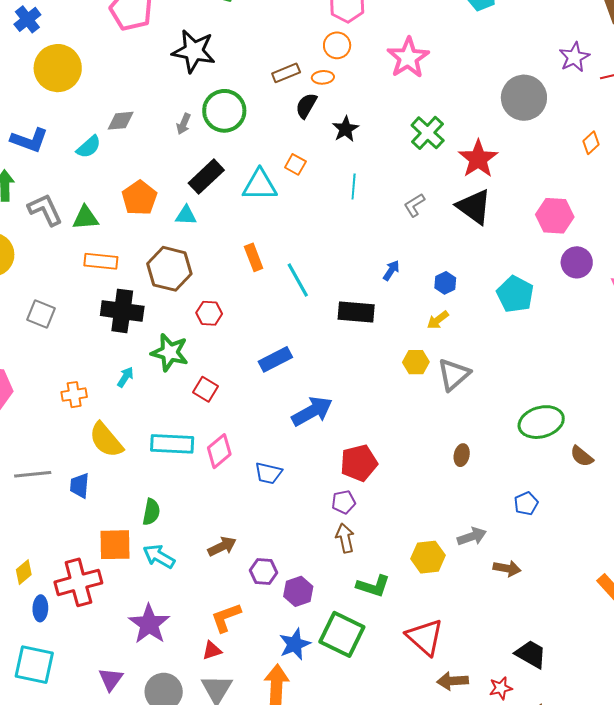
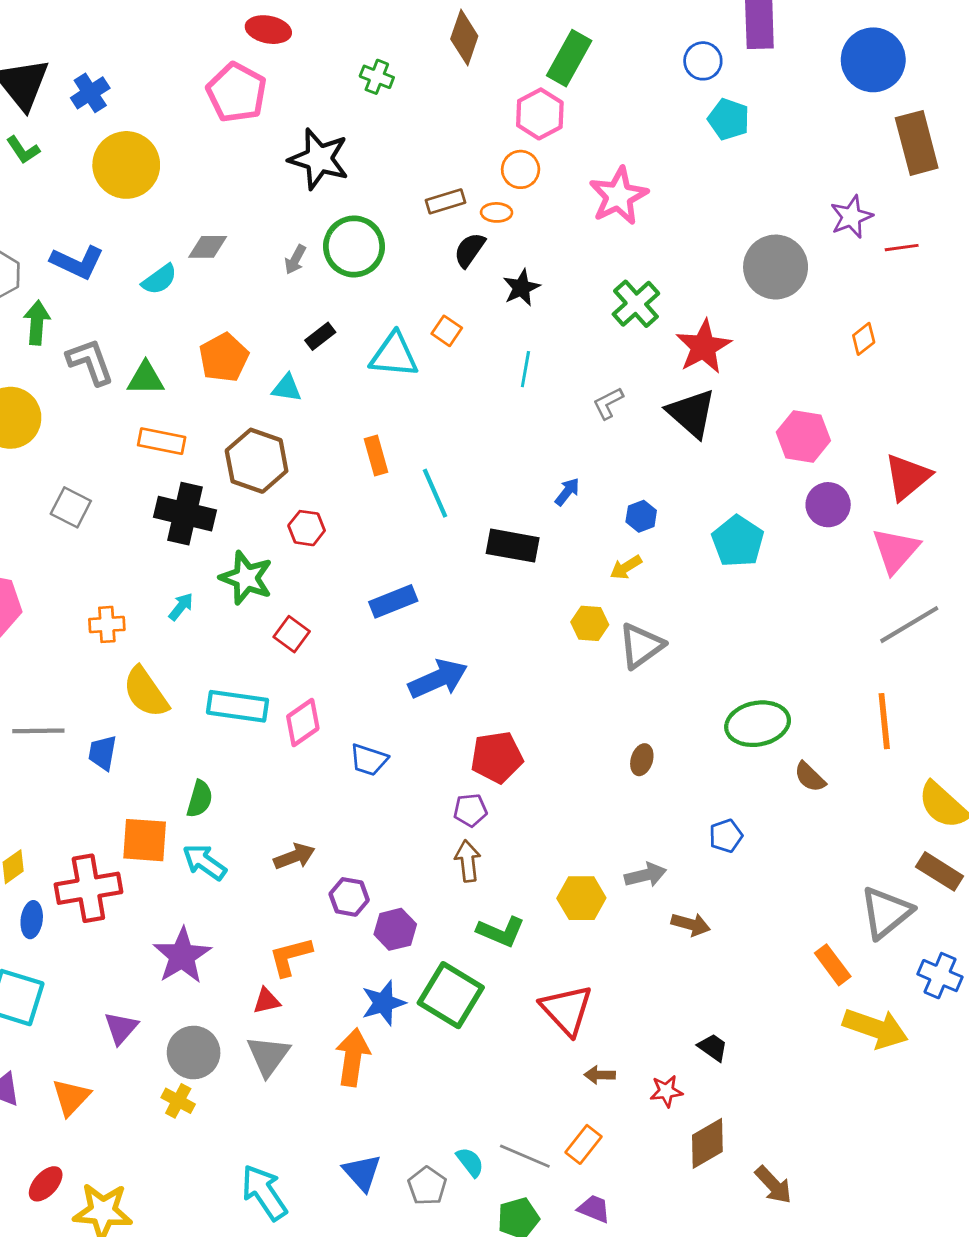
black rectangle: (206, 177) -> (320, 336), size x0.6
black trapezoid: (531, 654) -> (713, 1047), size x0.7
brown arrow: (452, 681) -> (600, 1075), size x0.7

